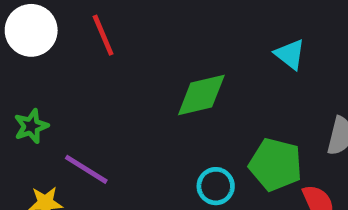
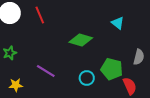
green diamond: (201, 95) -> (81, 40), turned 30
purple line: (86, 169) -> (46, 71), moved

